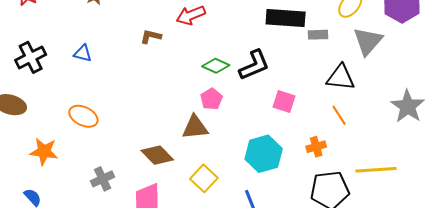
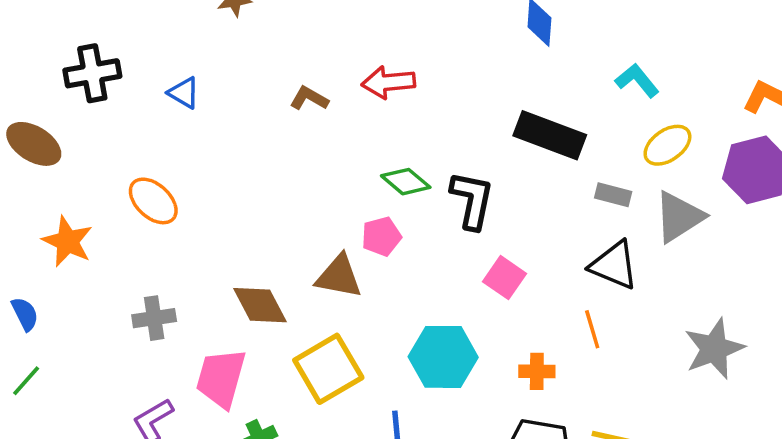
gray rectangle: (318, 35) -> (613, 195), moved
black L-shape: (254, 65) -> (472, 200), turned -72
yellow square: (204, 178) -> (328, 369), size x1.4

